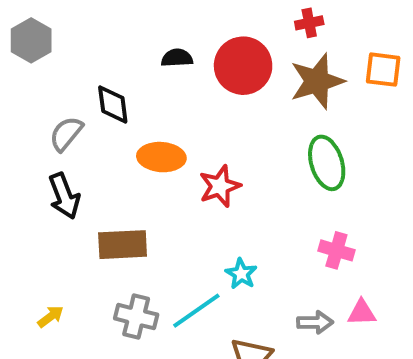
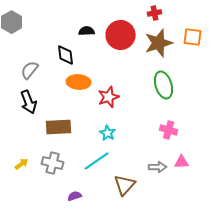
black diamond: (113, 105) -> (66, 55), moved
cyan star: (241, 274) -> (108, 133), moved
gray cross: (136, 317) -> (53, 163), moved

